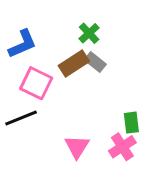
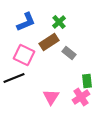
blue L-shape: (23, 44) -> (26, 22), moved
gray rectangle: (95, 62) -> (69, 53), moved

